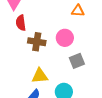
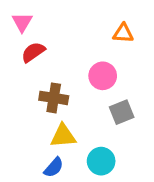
red semicircle: (21, 23) -> (33, 52), turned 63
brown cross: (37, 42) -> (54, 98), moved

